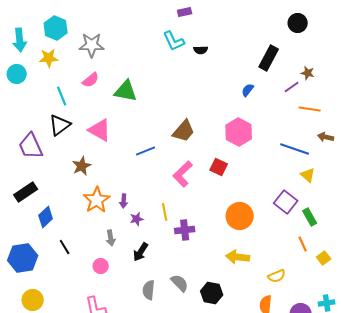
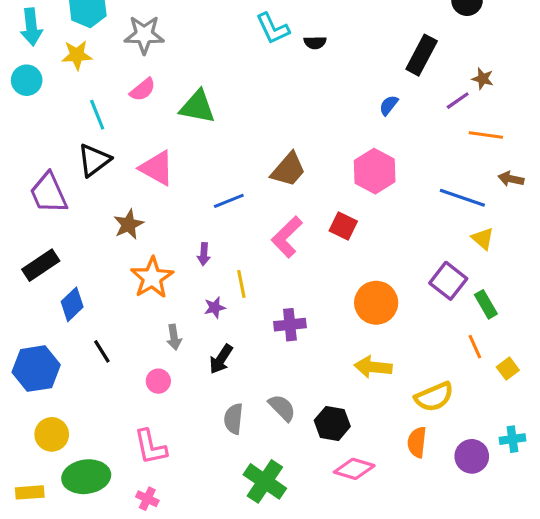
purple arrow: (124, 201) -> (204, 254), moved
yellow line: (165, 212) -> (241, 284), moved
yellow semicircle: (277, 276) -> (434, 397), size x1.4

